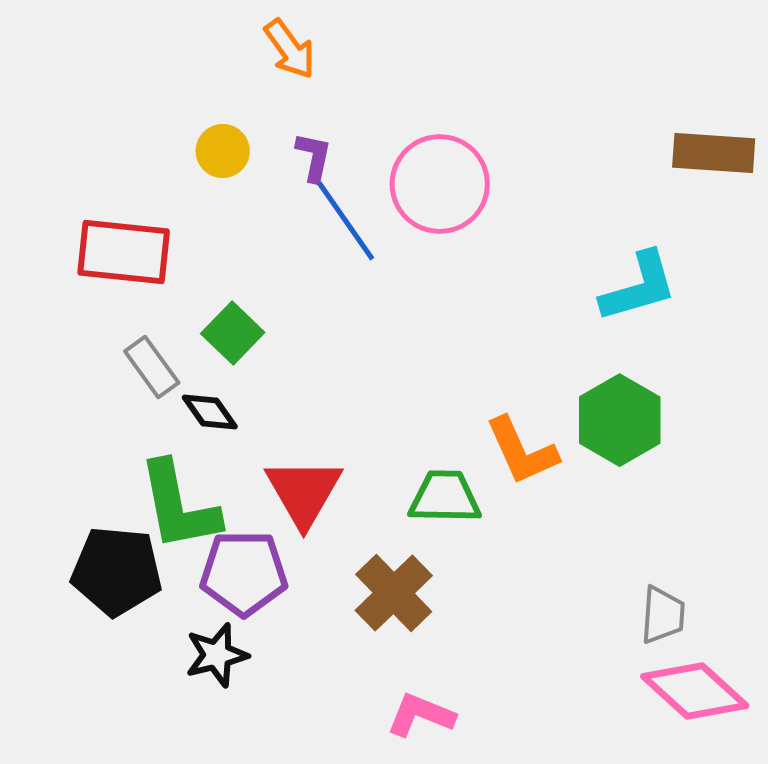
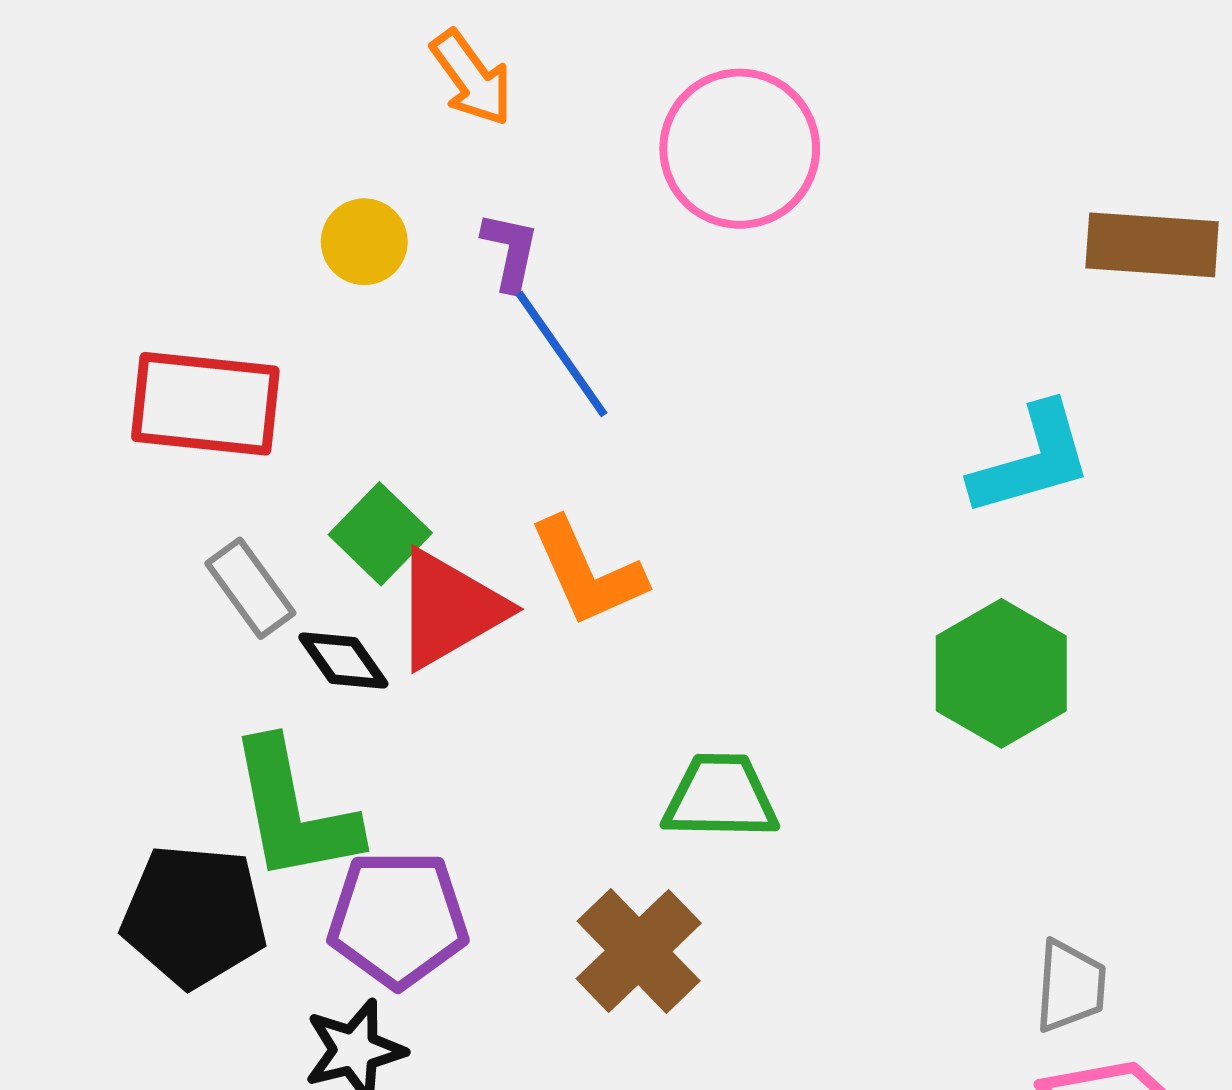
pink circle: (440, 184) -> (740, 149), moved
orange L-shape: (522, 451) -> (587, 572), moved
red triangle: (304, 492) -> (449, 609), moved, turned 30

